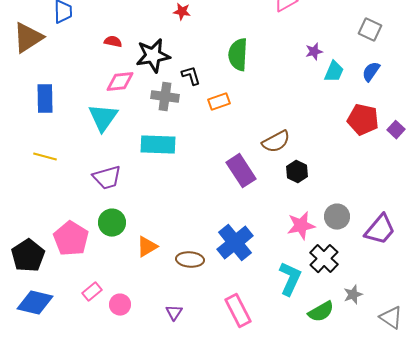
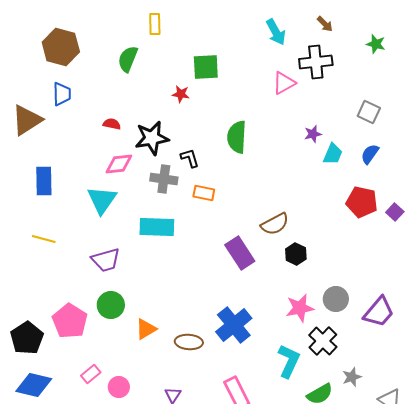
orange rectangle: (219, 102) -> (204, 193), moved, turned 30

